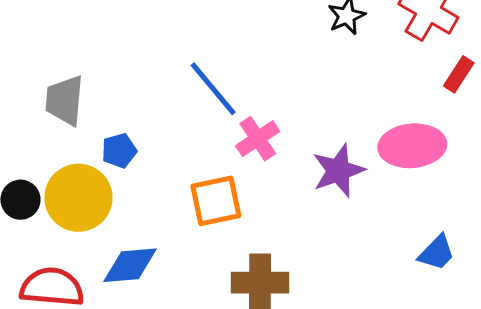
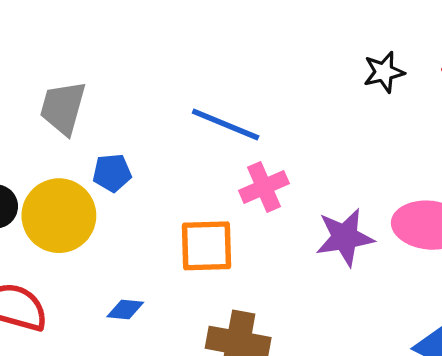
blue line: (213, 89) -> (226, 125), turned -38
blue diamond: (130, 265) -> (125, 309), moved, size x0.6

